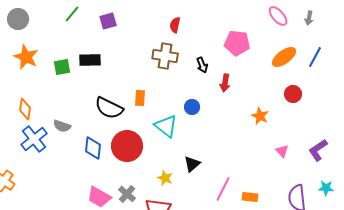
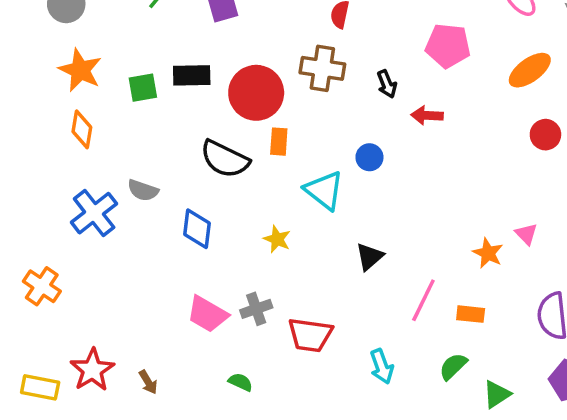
red arrow: (225, 83) -> (427, 115), turned 84
orange diamond: (25, 109) -> (82, 129), moved
orange star: (260, 116) -> (488, 253), moved
red circle: (127, 146) -> (256, 93), moved
yellow star: (165, 178) -> (277, 239), moved
gray cross: (127, 194) -> (256, 309), turned 30

